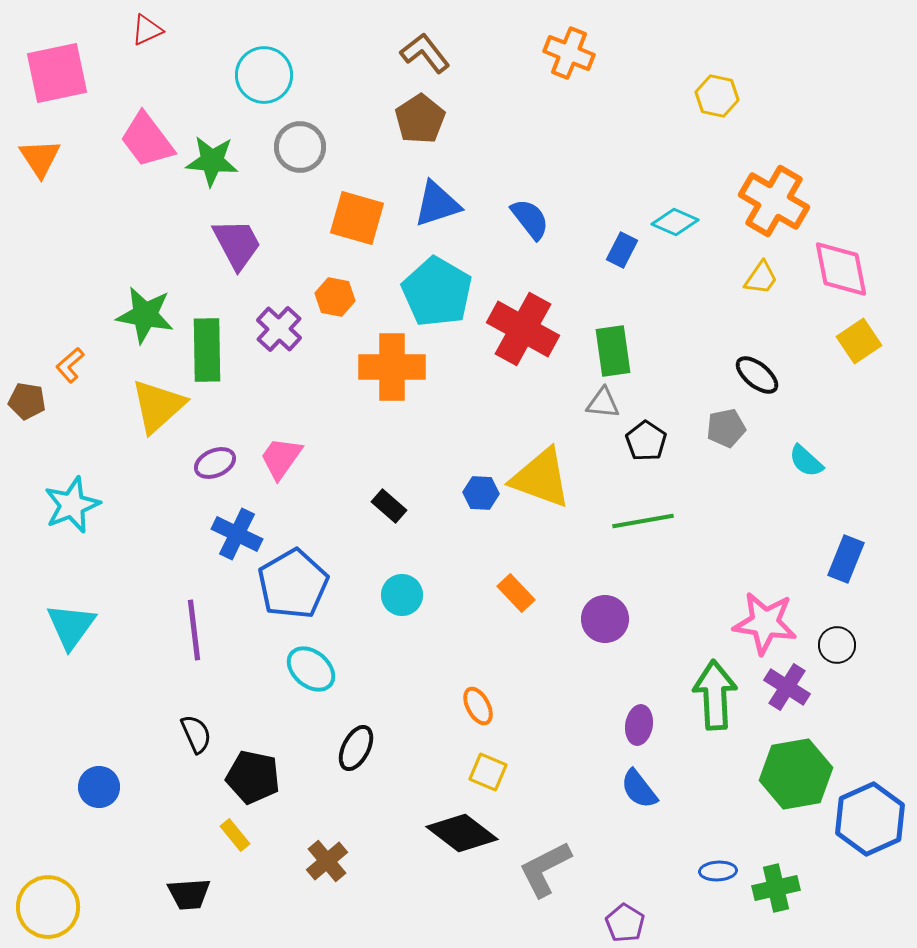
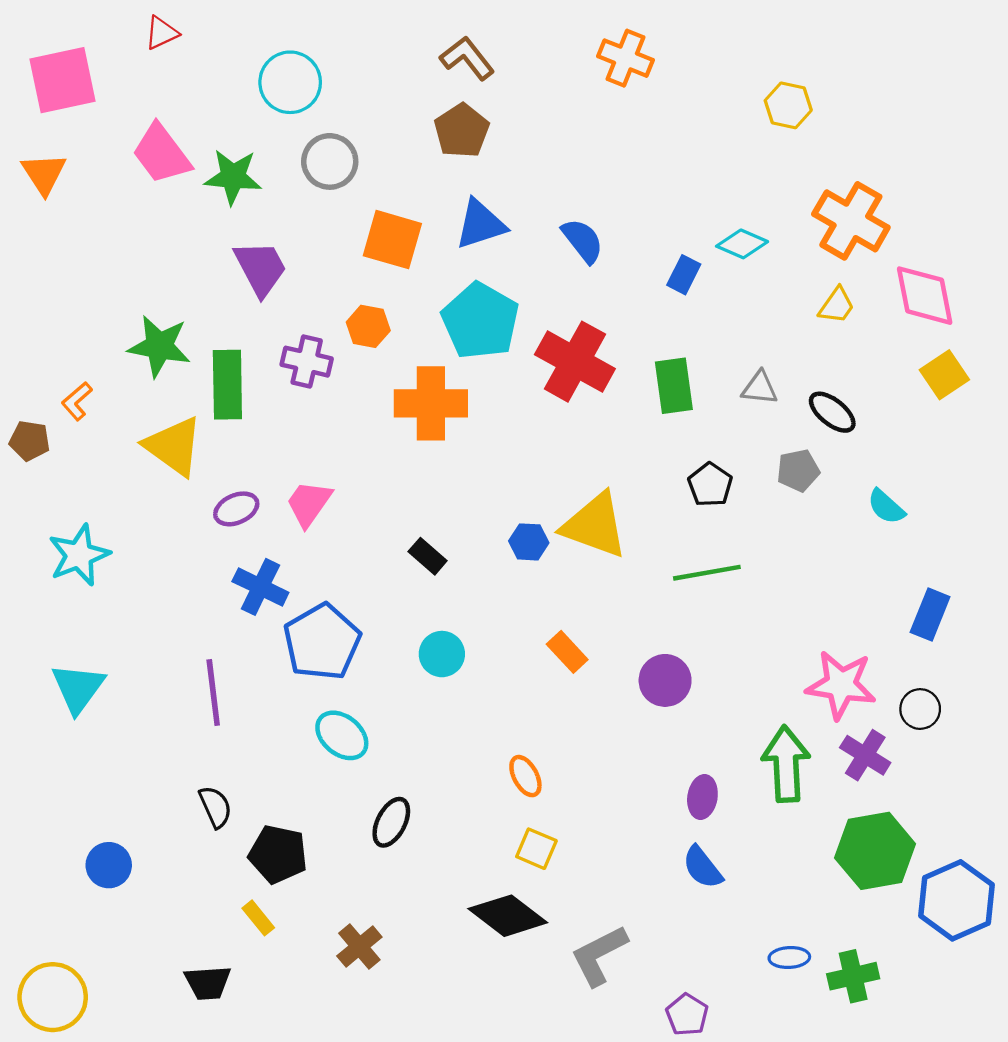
purple cross: (279, 329) -> (307, 362), turned -30
gray triangle: (603, 403) -> (760, 388), moved
yellow triangle: (158, 406) -> (174, 446), turned -42

